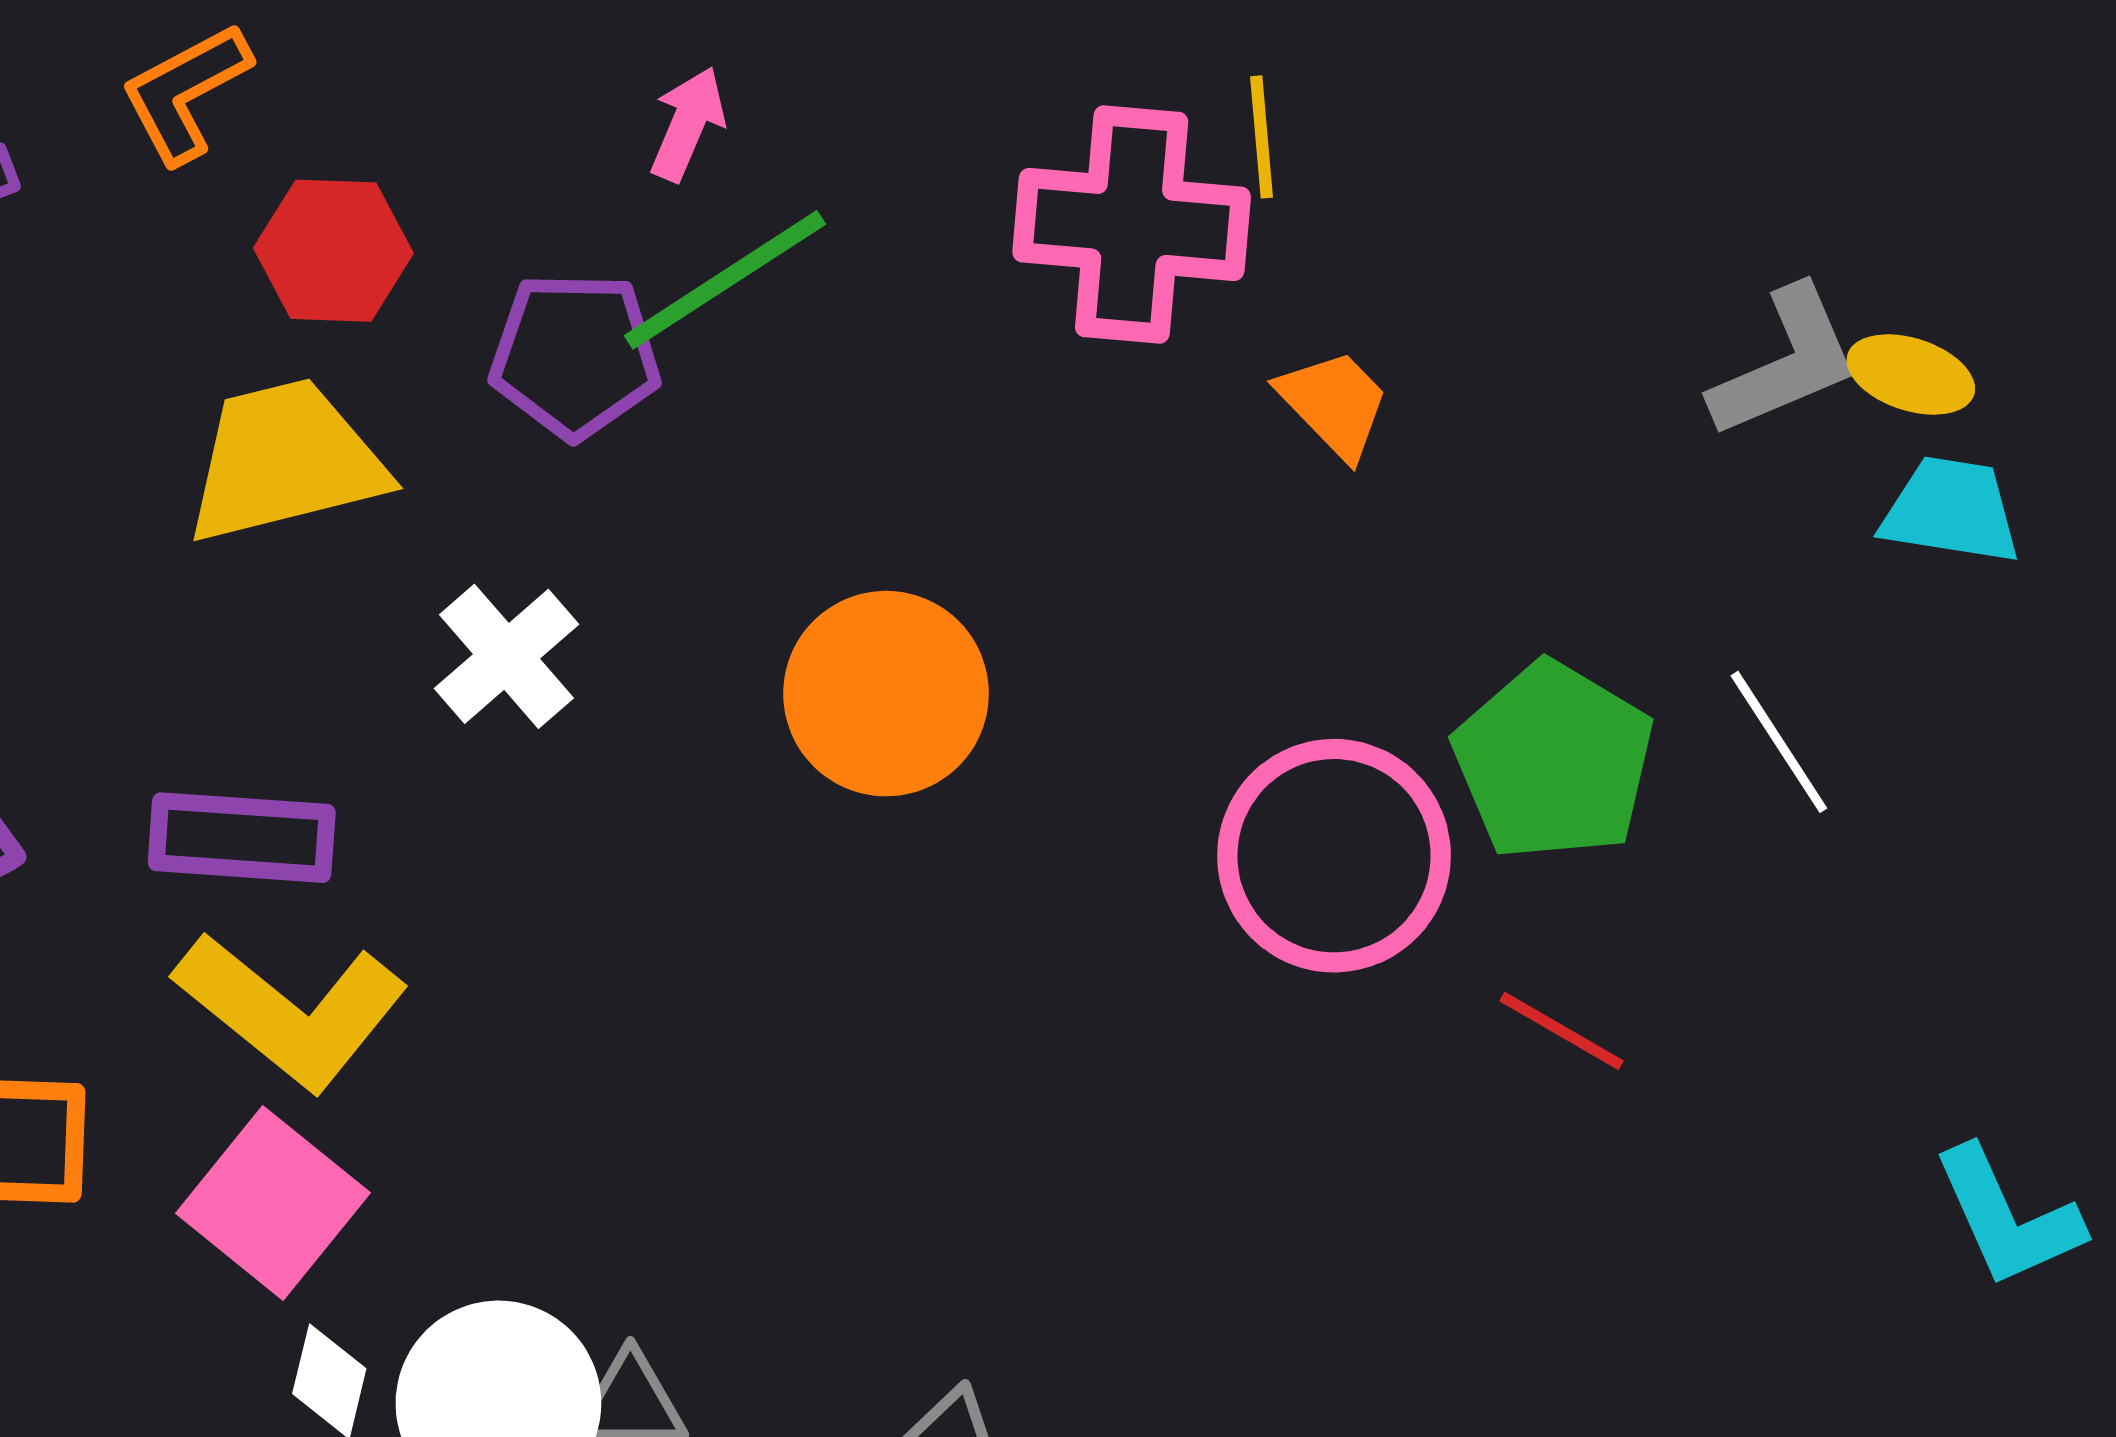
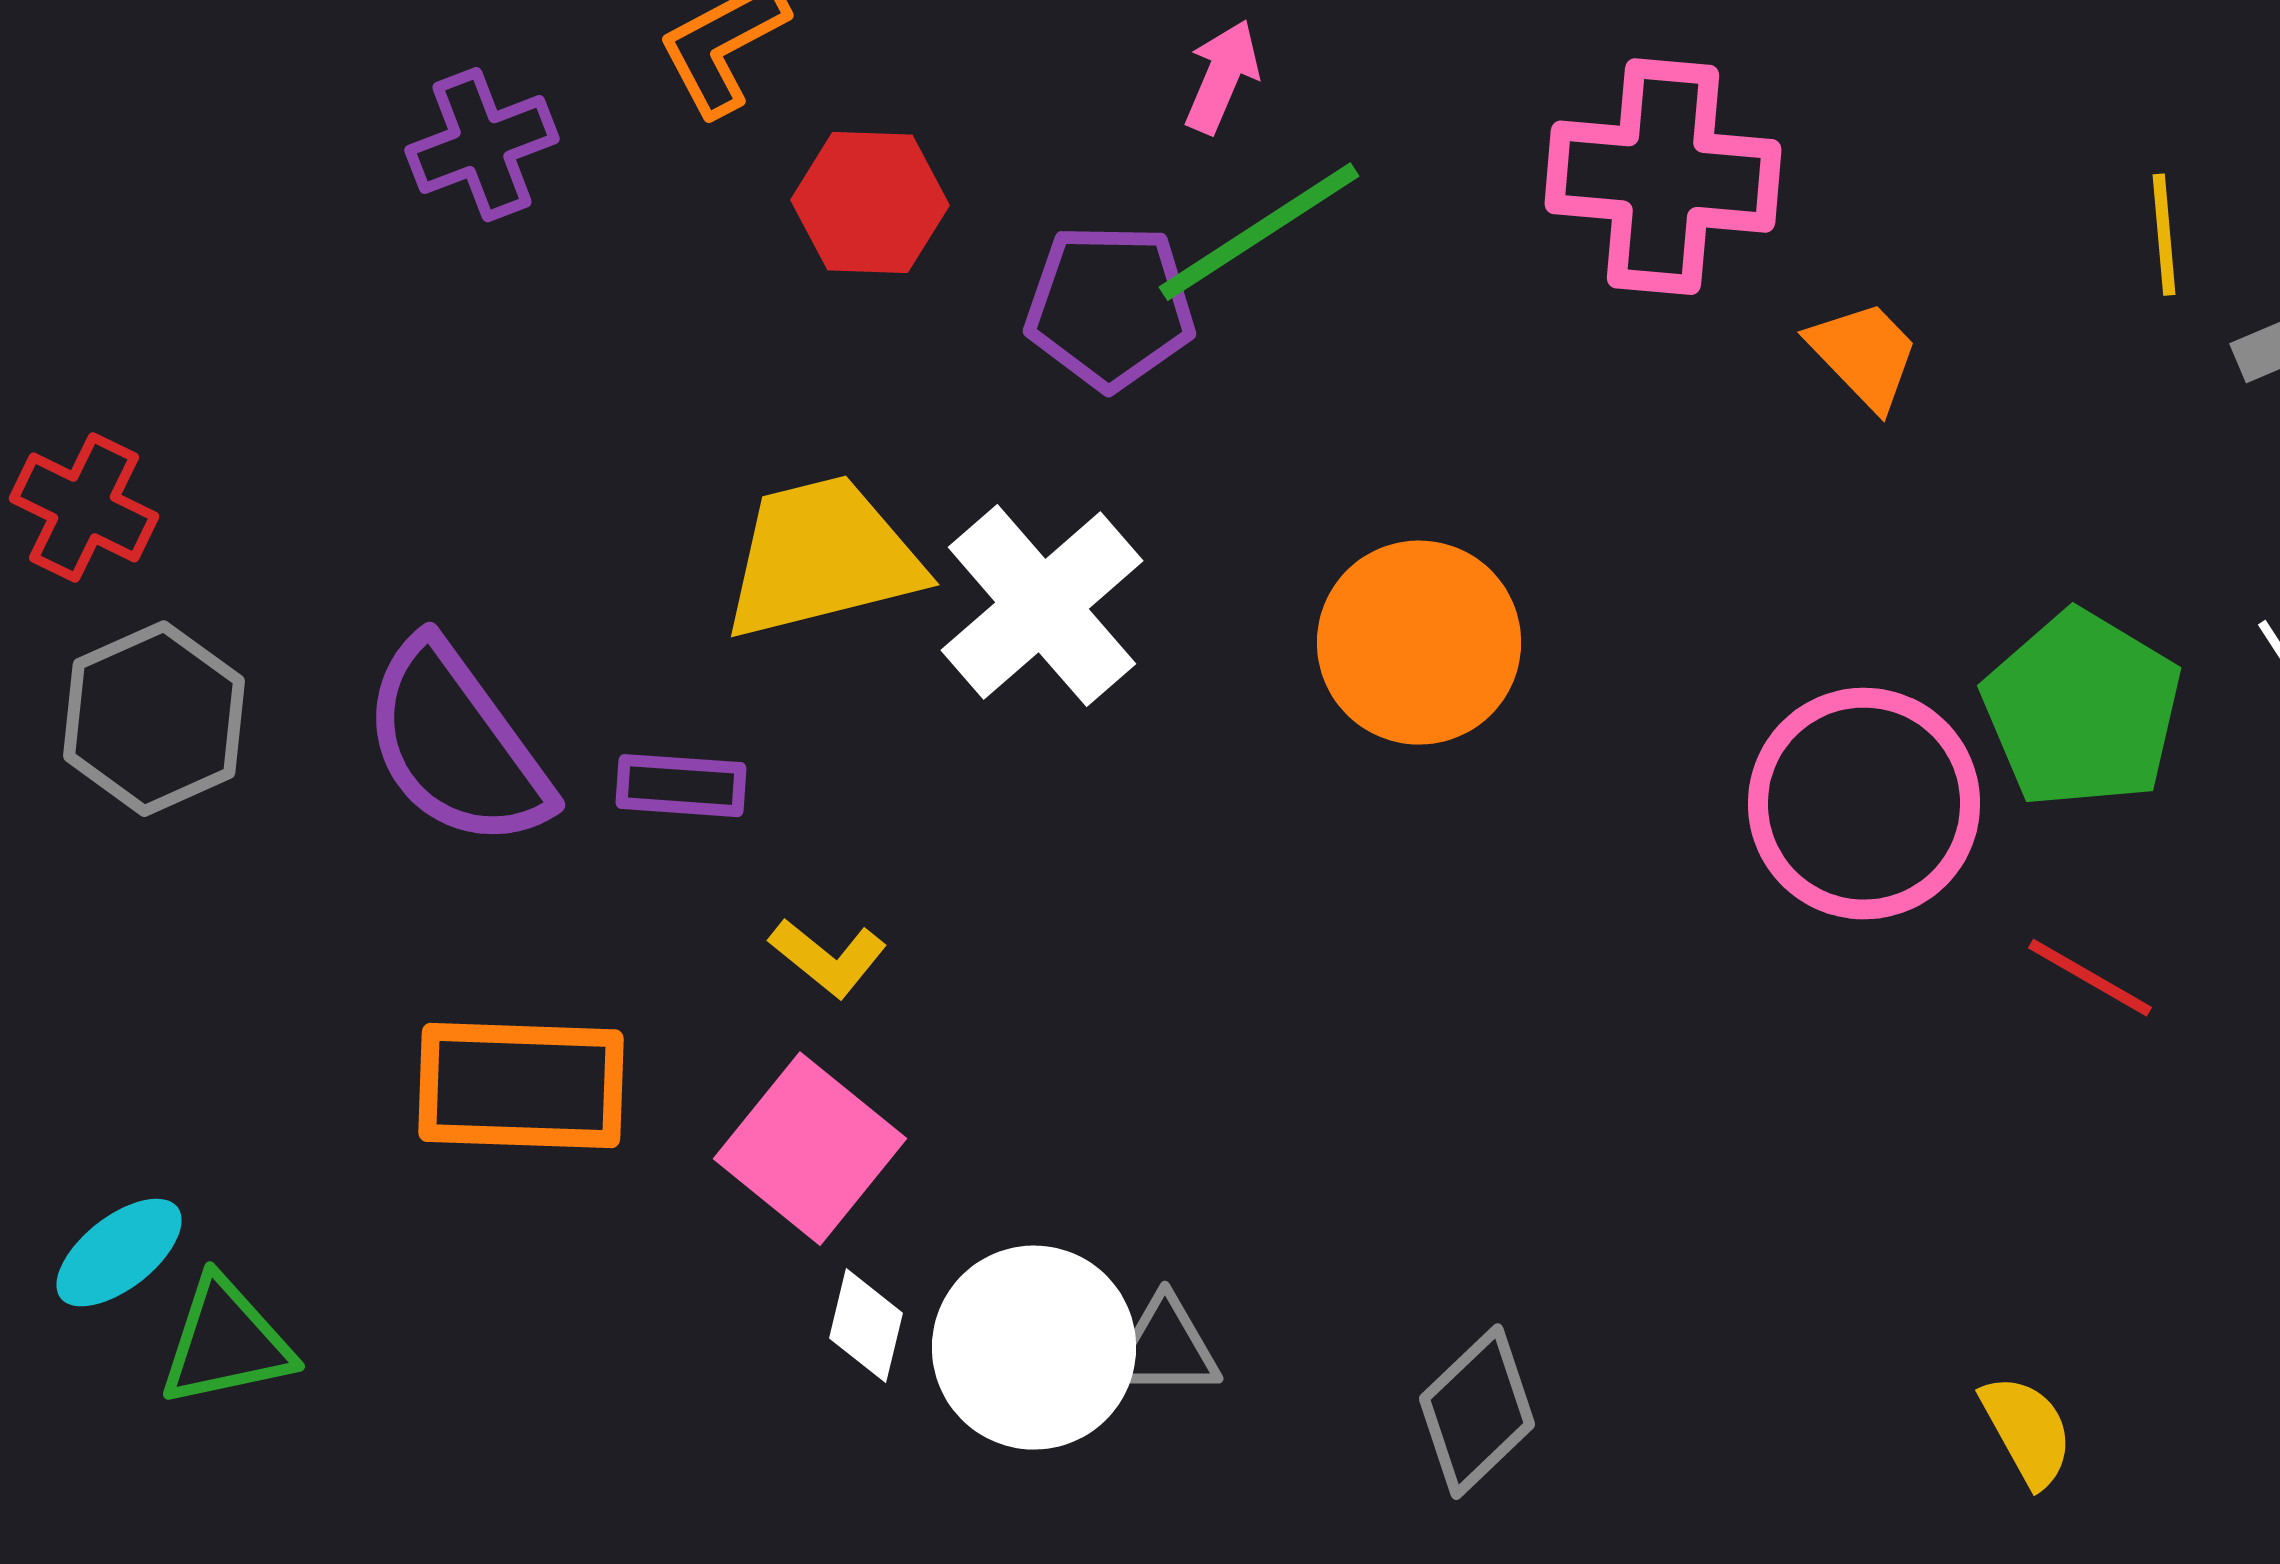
yellow line: (1262, 137) -> (2164, 235), moved
yellow trapezoid: (285, 461) -> (822, 558), moved
white cross: (506, 656) -> (1042, 606), size x1.4
purple rectangle: (242, 838) -> (681, 786), moved, size x0.7
yellow L-shape: (291, 1011) -> (828, 958), size x0.5

